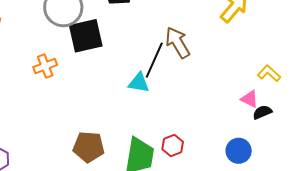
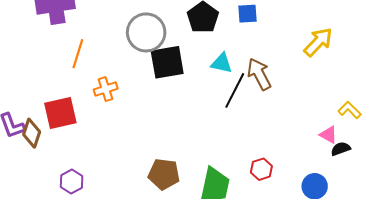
orange cross: (45, 66) -> (106, 89), moved
cyan triangle: (139, 83) -> (222, 63), moved
red hexagon: (173, 145) -> (261, 169), moved

